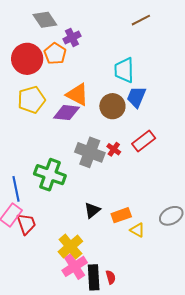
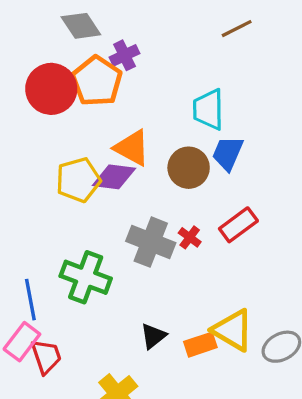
orange pentagon: (55, 54) -> (97, 81), size x1.4
yellow pentagon: (31, 100) -> (78, 180), moved
yellow triangle: (137, 230) -> (233, 330), moved, size x1.8

